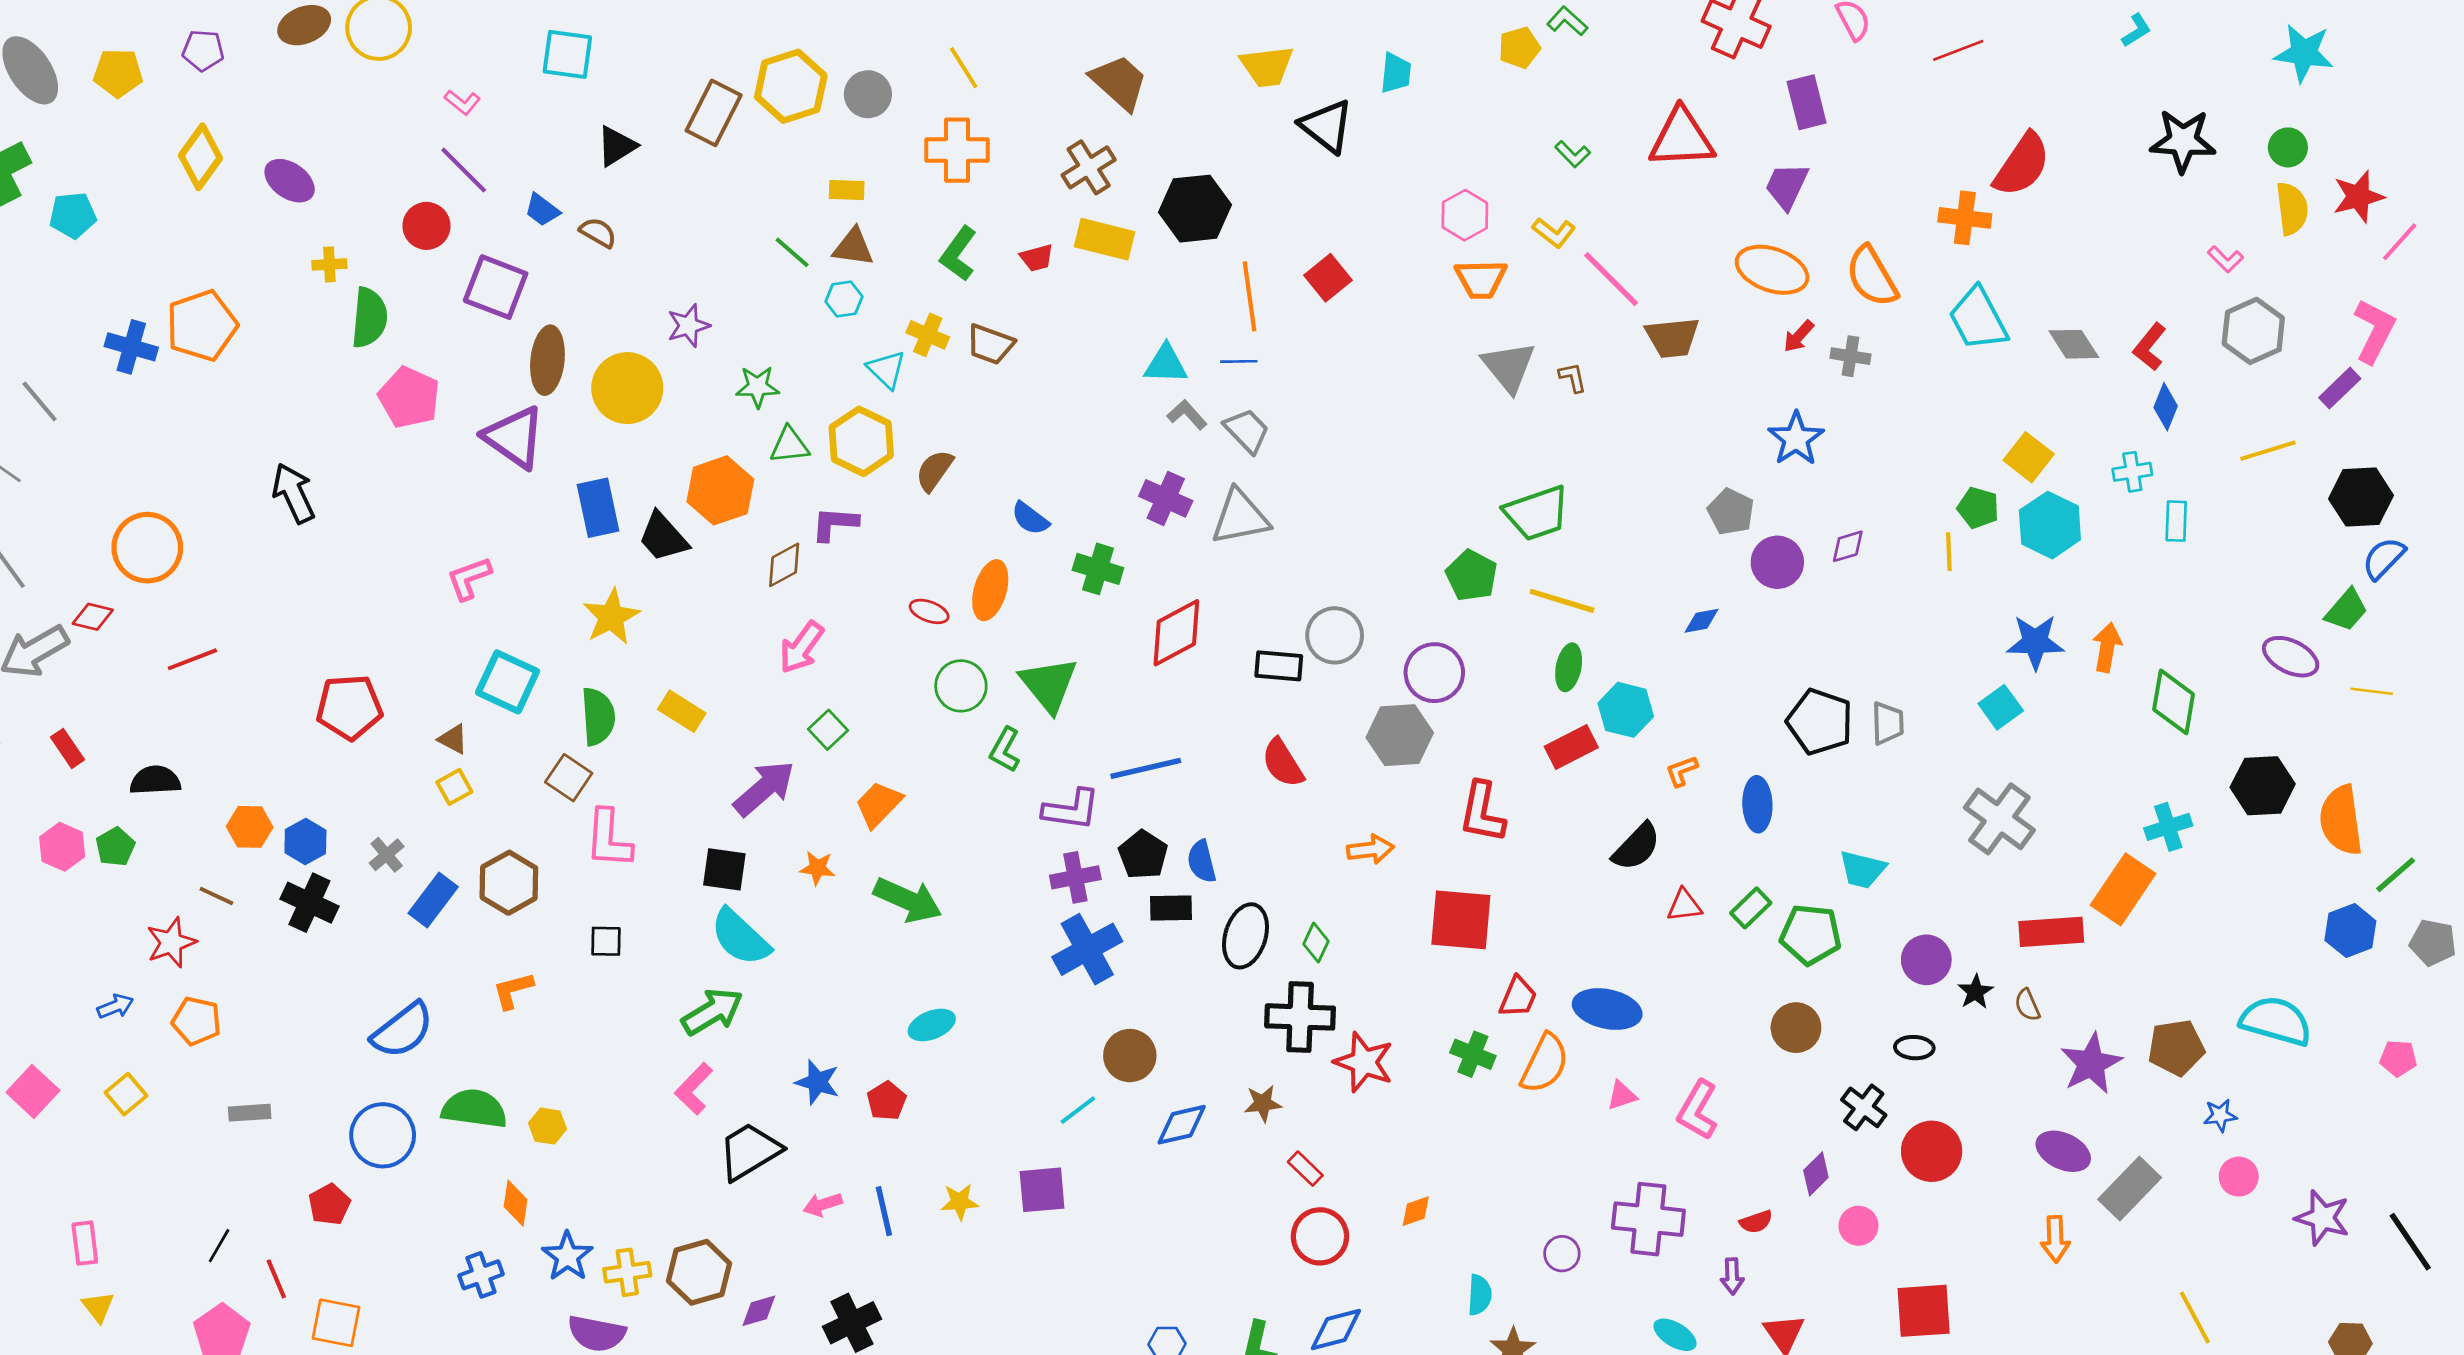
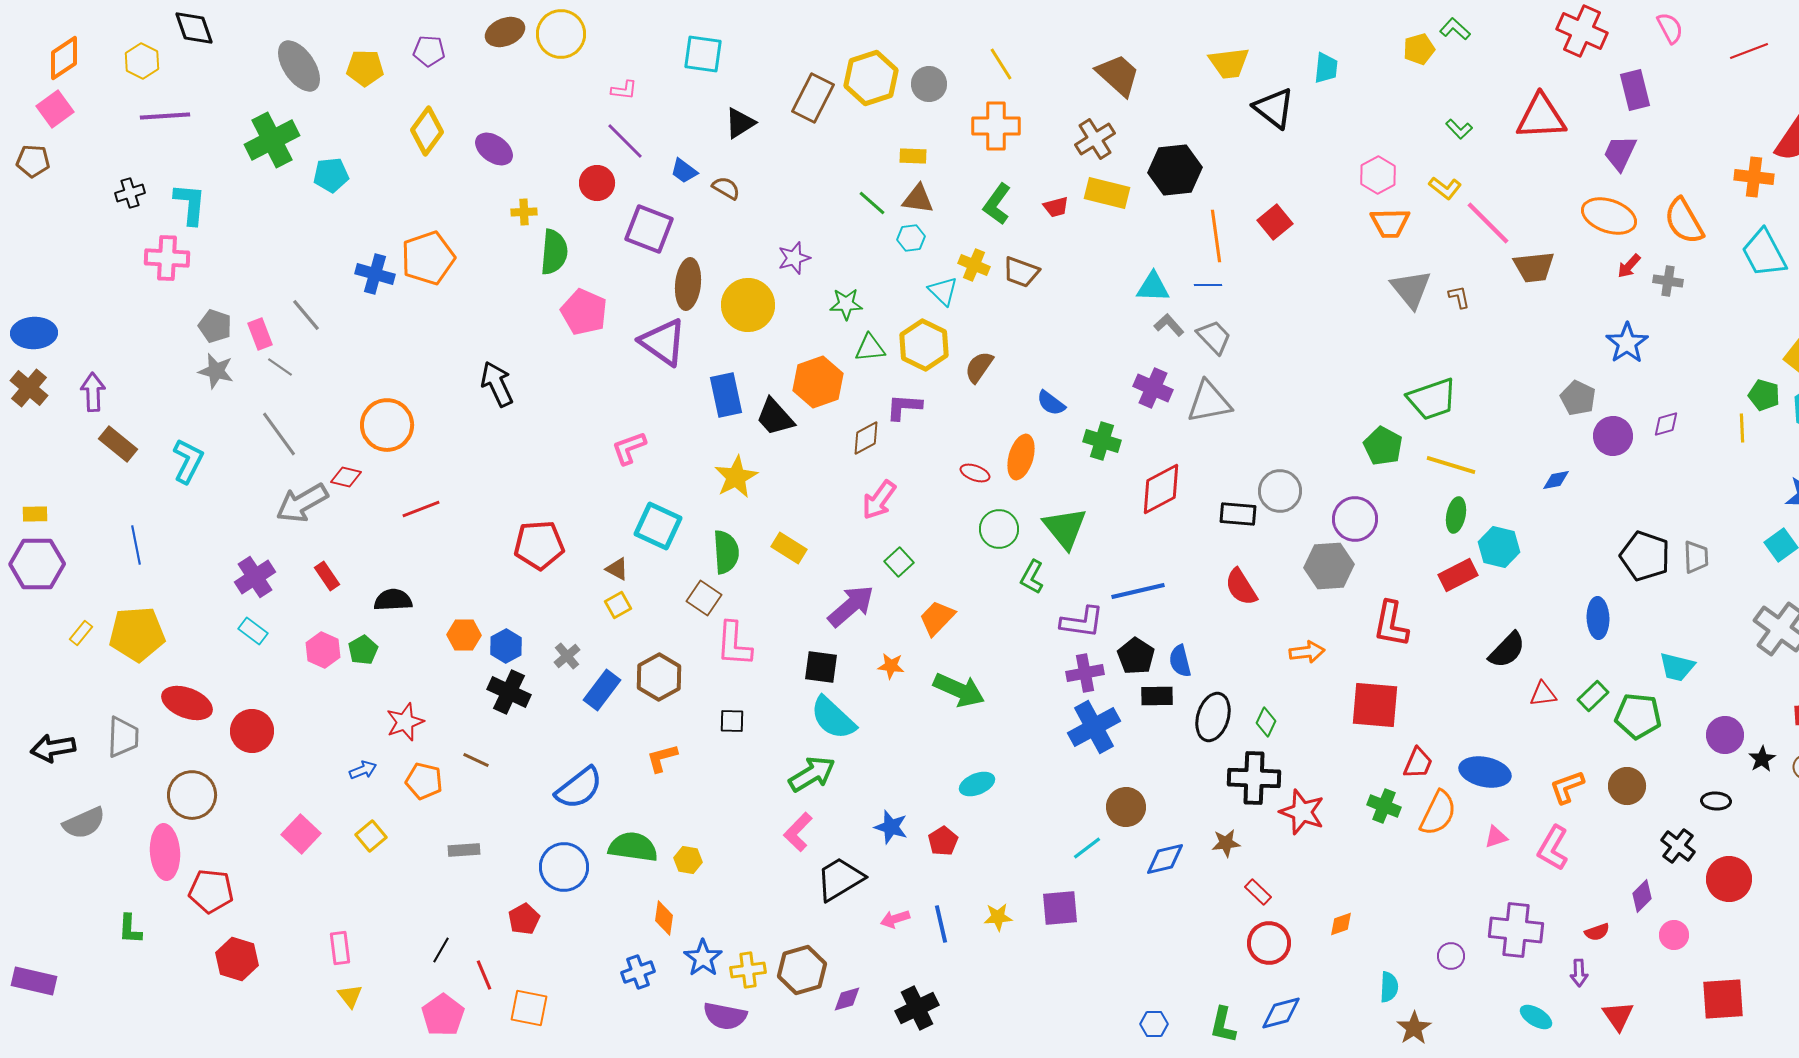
pink L-shape: (462, 102) -> (624, 90), turned -32
orange L-shape: (1682, 771) -> (1567, 787), moved, size x1.4
brown line: (216, 896) -> (476, 760), moved

